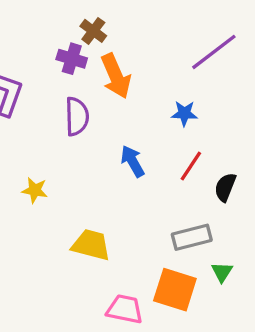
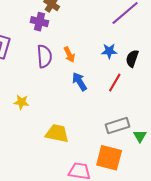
orange arrow: (116, 76) -> (69, 55), moved, size x0.6
black semicircle: (225, 187) -> (132, 59), moved
green triangle: (222, 272) -> (140, 136), moved

